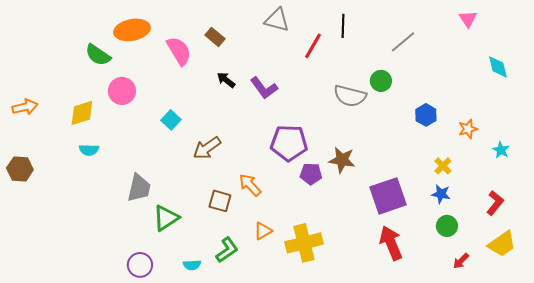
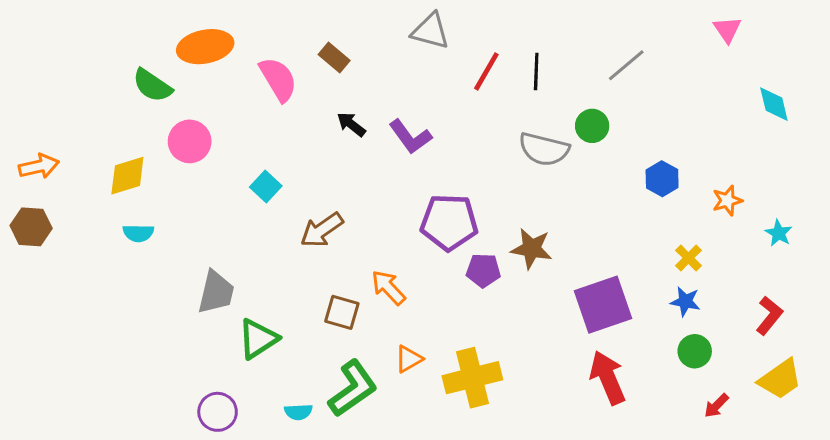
black line: (343, 26) -> (536, 71), moved
brown hexagon: (20, 169) -> (31, 227), moved
green L-shape: (227, 250) -> (353, 389), size x1.4

